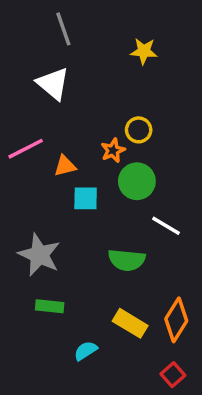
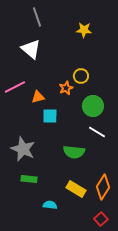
green circle: (137, 181) -> (93, 106), moved
cyan semicircle: (86, 351) -> (50, 205), turned 40

